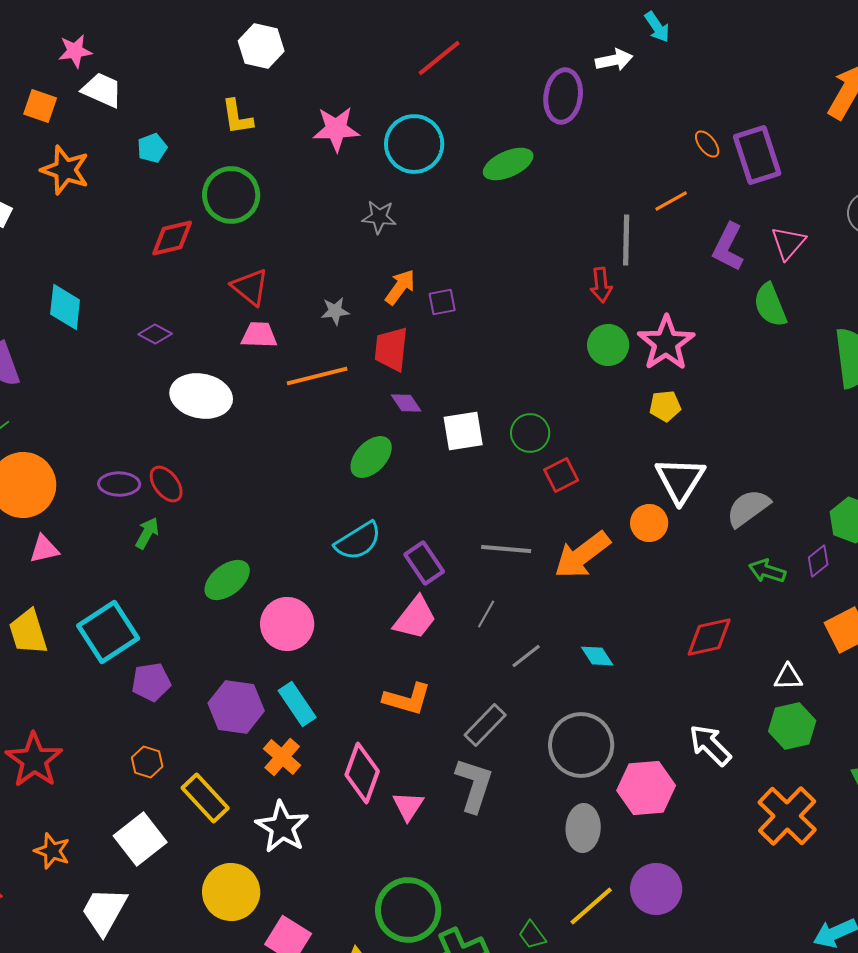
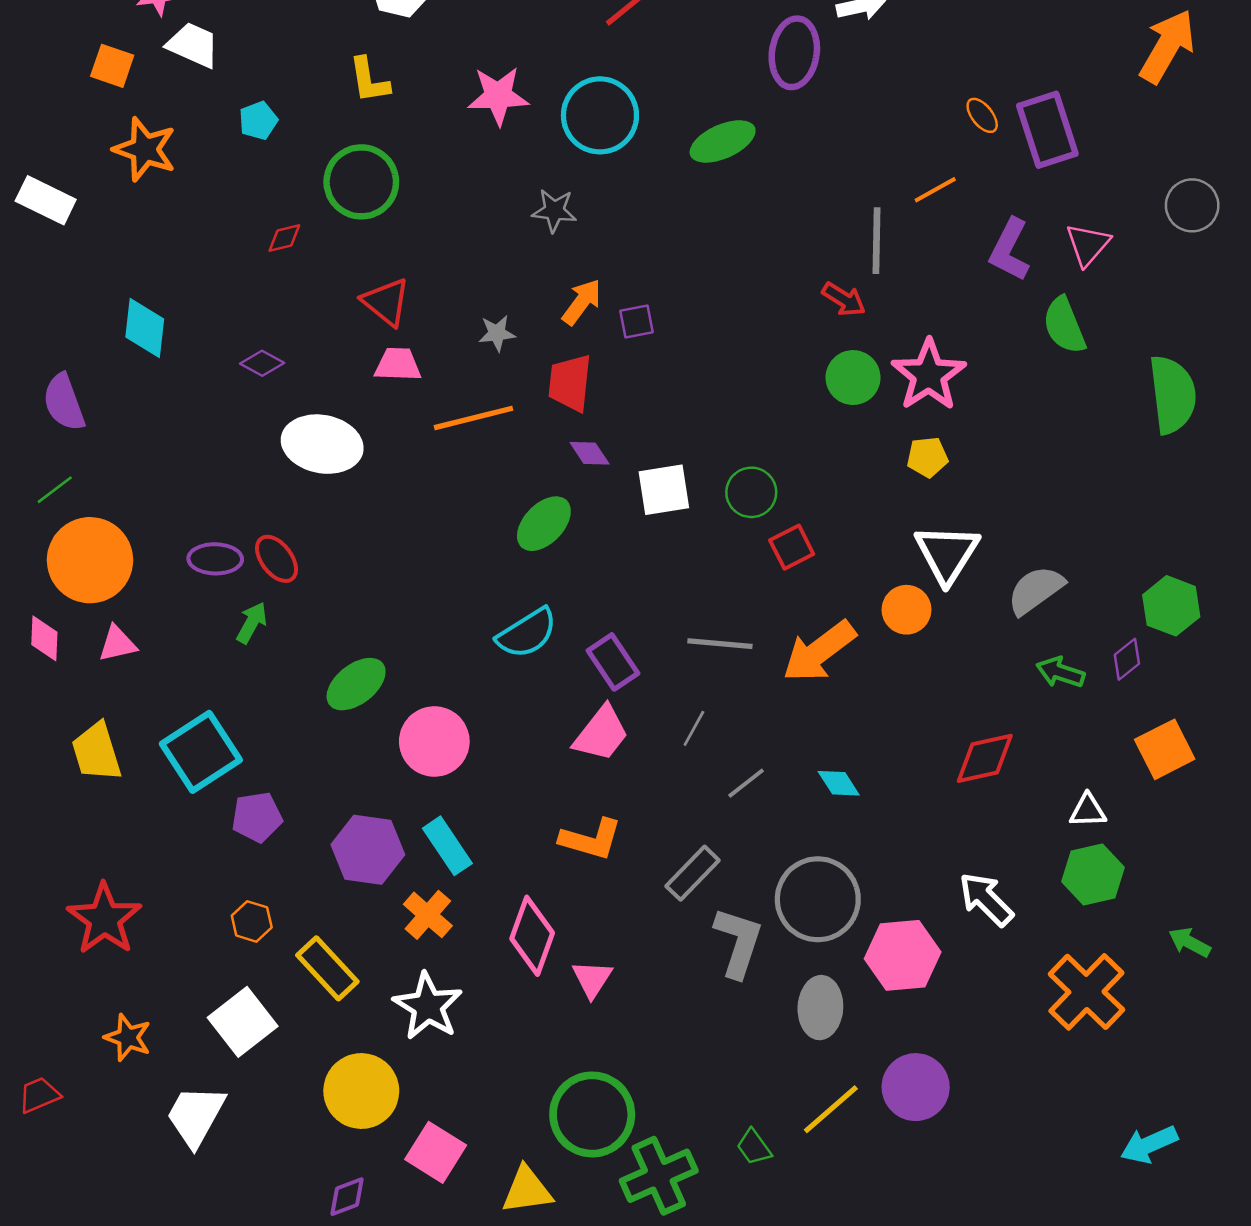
red diamond: (172, 238) -> (284, 238), size x0.6
red arrow: (601, 285) -> (844, 299), turned -52
gray L-shape: (474, 785) -> (738, 942), moved

